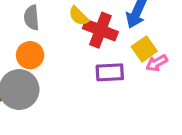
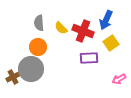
yellow semicircle: (79, 16) -> (61, 28), moved
pink arrow: (157, 63) -> (119, 79), moved

